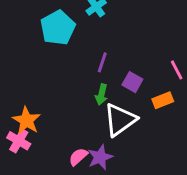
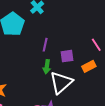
purple square: (132, 82) -> (67, 56), turned -32

